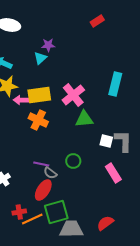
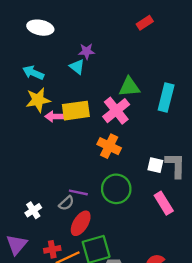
cyan triangle: (40, 58) -> (77, 67), turned -40
green triangle: (84, 119) -> (129, 87), moved
orange cross: (38, 120) -> (109, 146), moved
green circle: (73, 161) -> (116, 189), size x1.6
gray semicircle: (50, 173) -> (66, 203), moved, turned -80

